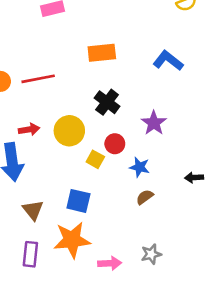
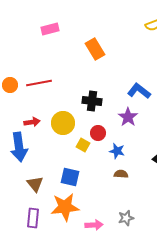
orange rectangle: (102, 53) -> (95, 49), moved, turned 65
blue L-shape: (168, 61) -> (139, 91), moved
black cross: (107, 102) -> (92, 101), turned -30
brown semicircle: (145, 197) -> (121, 174), turned 40

